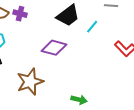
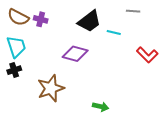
cyan line: (92, 27) -> (114, 32), turned 64

